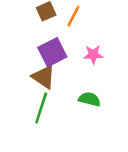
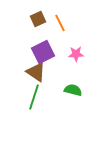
orange line: (73, 16) -> (60, 23), turned -54

